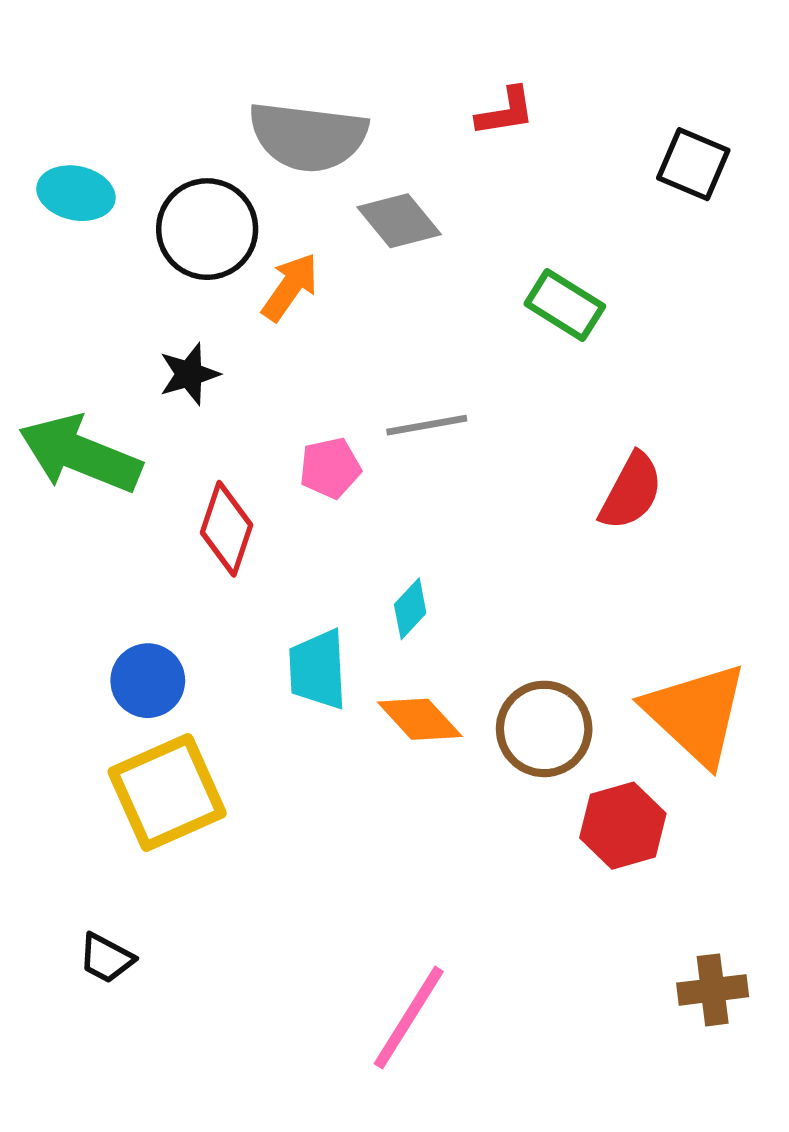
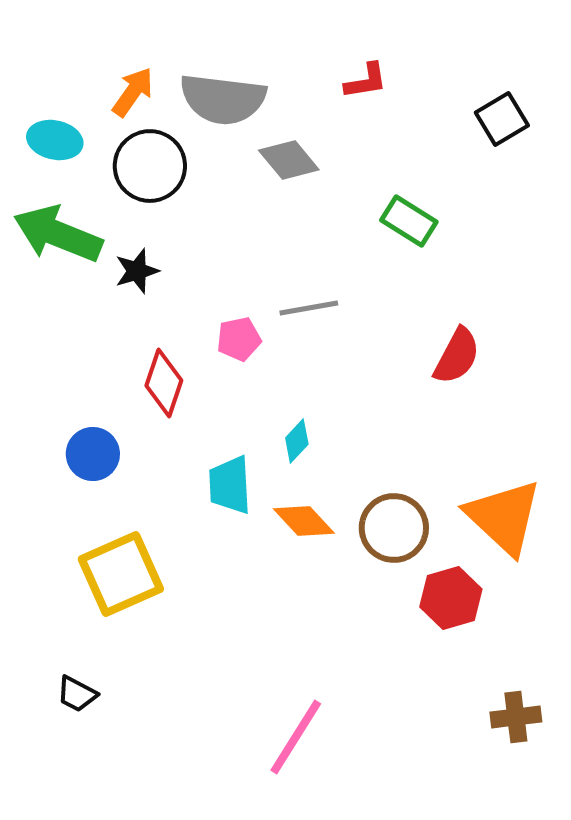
black square: (693, 164) -> (502, 119), turned 36
orange arrow: (290, 287) -> (133, 92), moved
green arrow: (80, 454) -> (58, 234), moved
blue circle: (148, 681) -> (93, 454), moved

